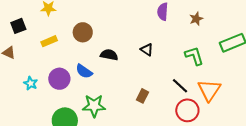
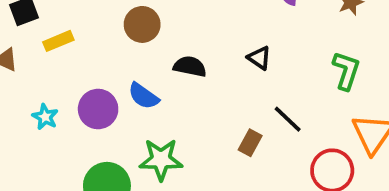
yellow rectangle: (49, 41) -> (58, 41), moved
green L-shape: (194, 56) -> (346, 71), turned 35
black line: (180, 86) -> (288, 119), moved

